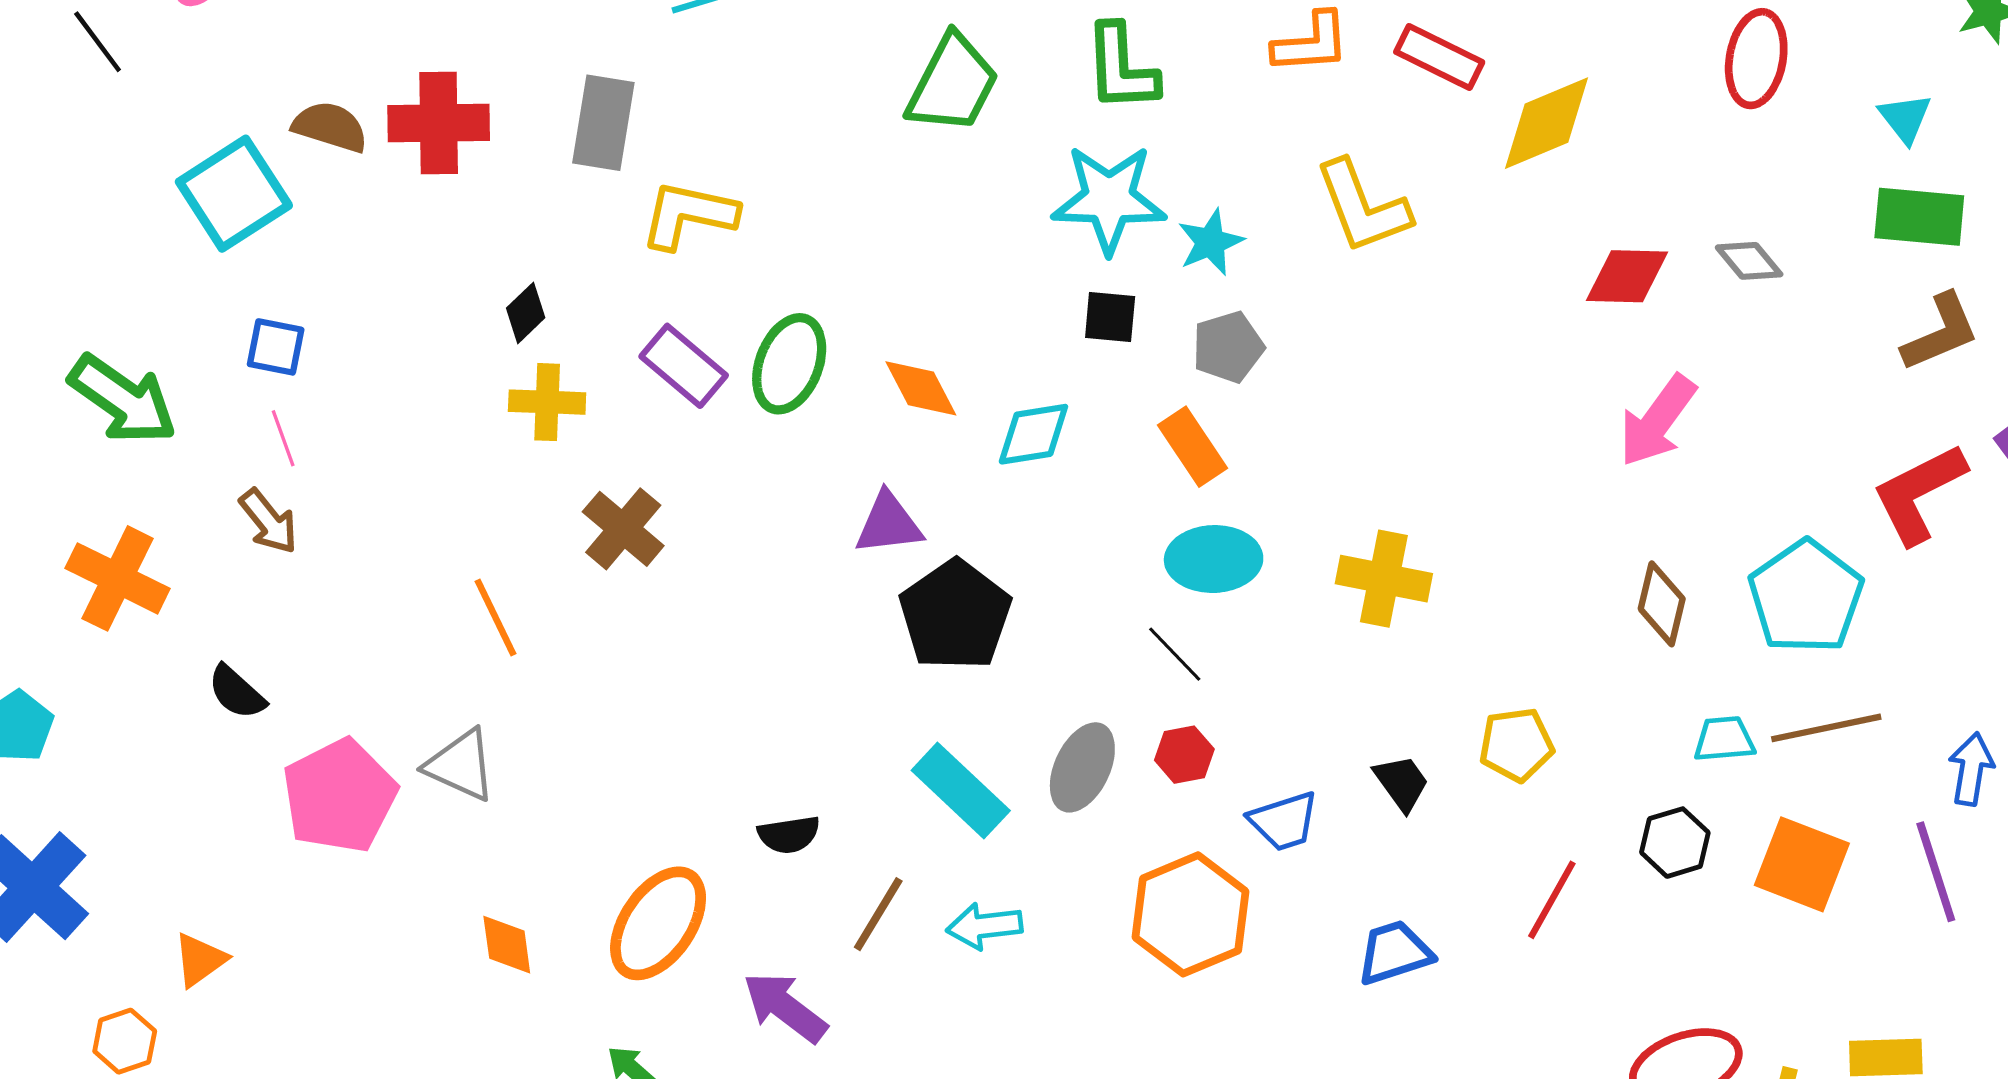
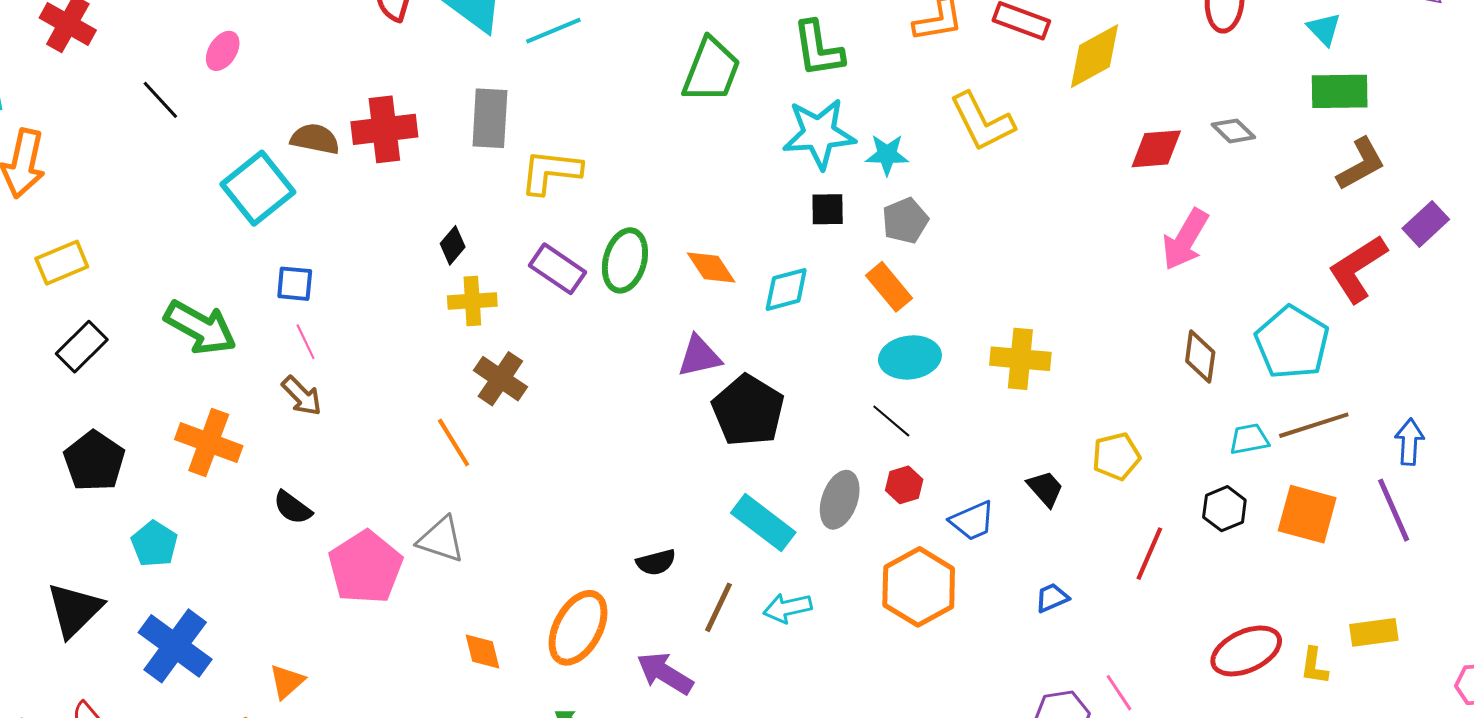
cyan star: (1210, 242) -> (887, 155), turned 30
brown cross: (623, 529) -> (500, 379), moved
blue trapezoid: (1394, 953) -> (1052, 598), size x0.7

